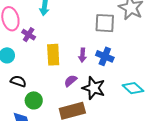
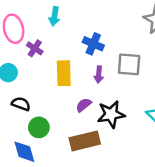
gray square: (105, 23) -> (129, 64), moved
blue cross: (105, 56) -> (93, 44), moved
black star: (94, 88) -> (111, 114), turned -30

